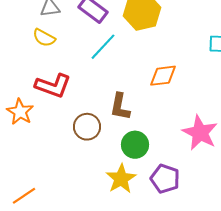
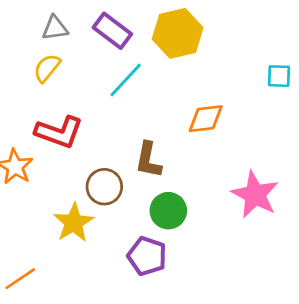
yellow semicircle: (44, 38) -> (47, 68), turned 100
yellow star: (121, 179) -> (74, 223), moved
purple pentagon: (165, 179) -> (147, 256), moved

